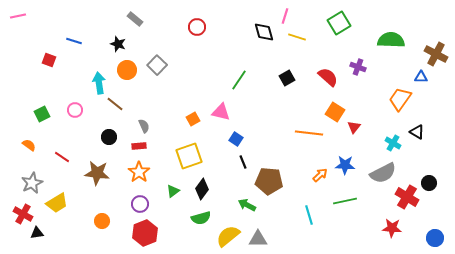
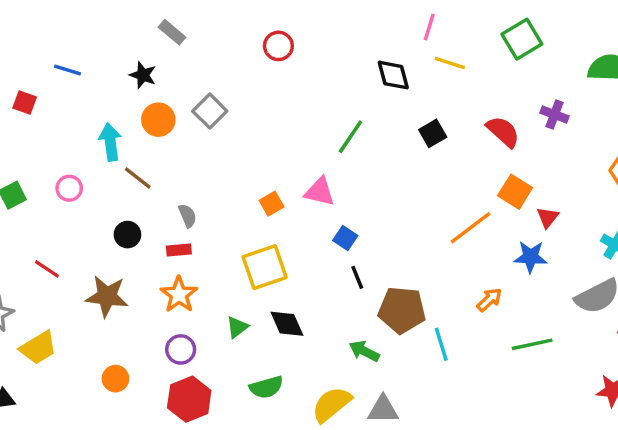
black diamond: (264, 32) -> (393, 75), moved
orange line: (309, 133) -> (470, 228), turned -44
blue star: (345, 165) -> (530, 257), moved
black diamond: (202, 189) -> (287, 324), turned -60
cyan line: (309, 215) -> (441, 344), moved
green semicircle: (201, 218) -> (266, 387), moved

